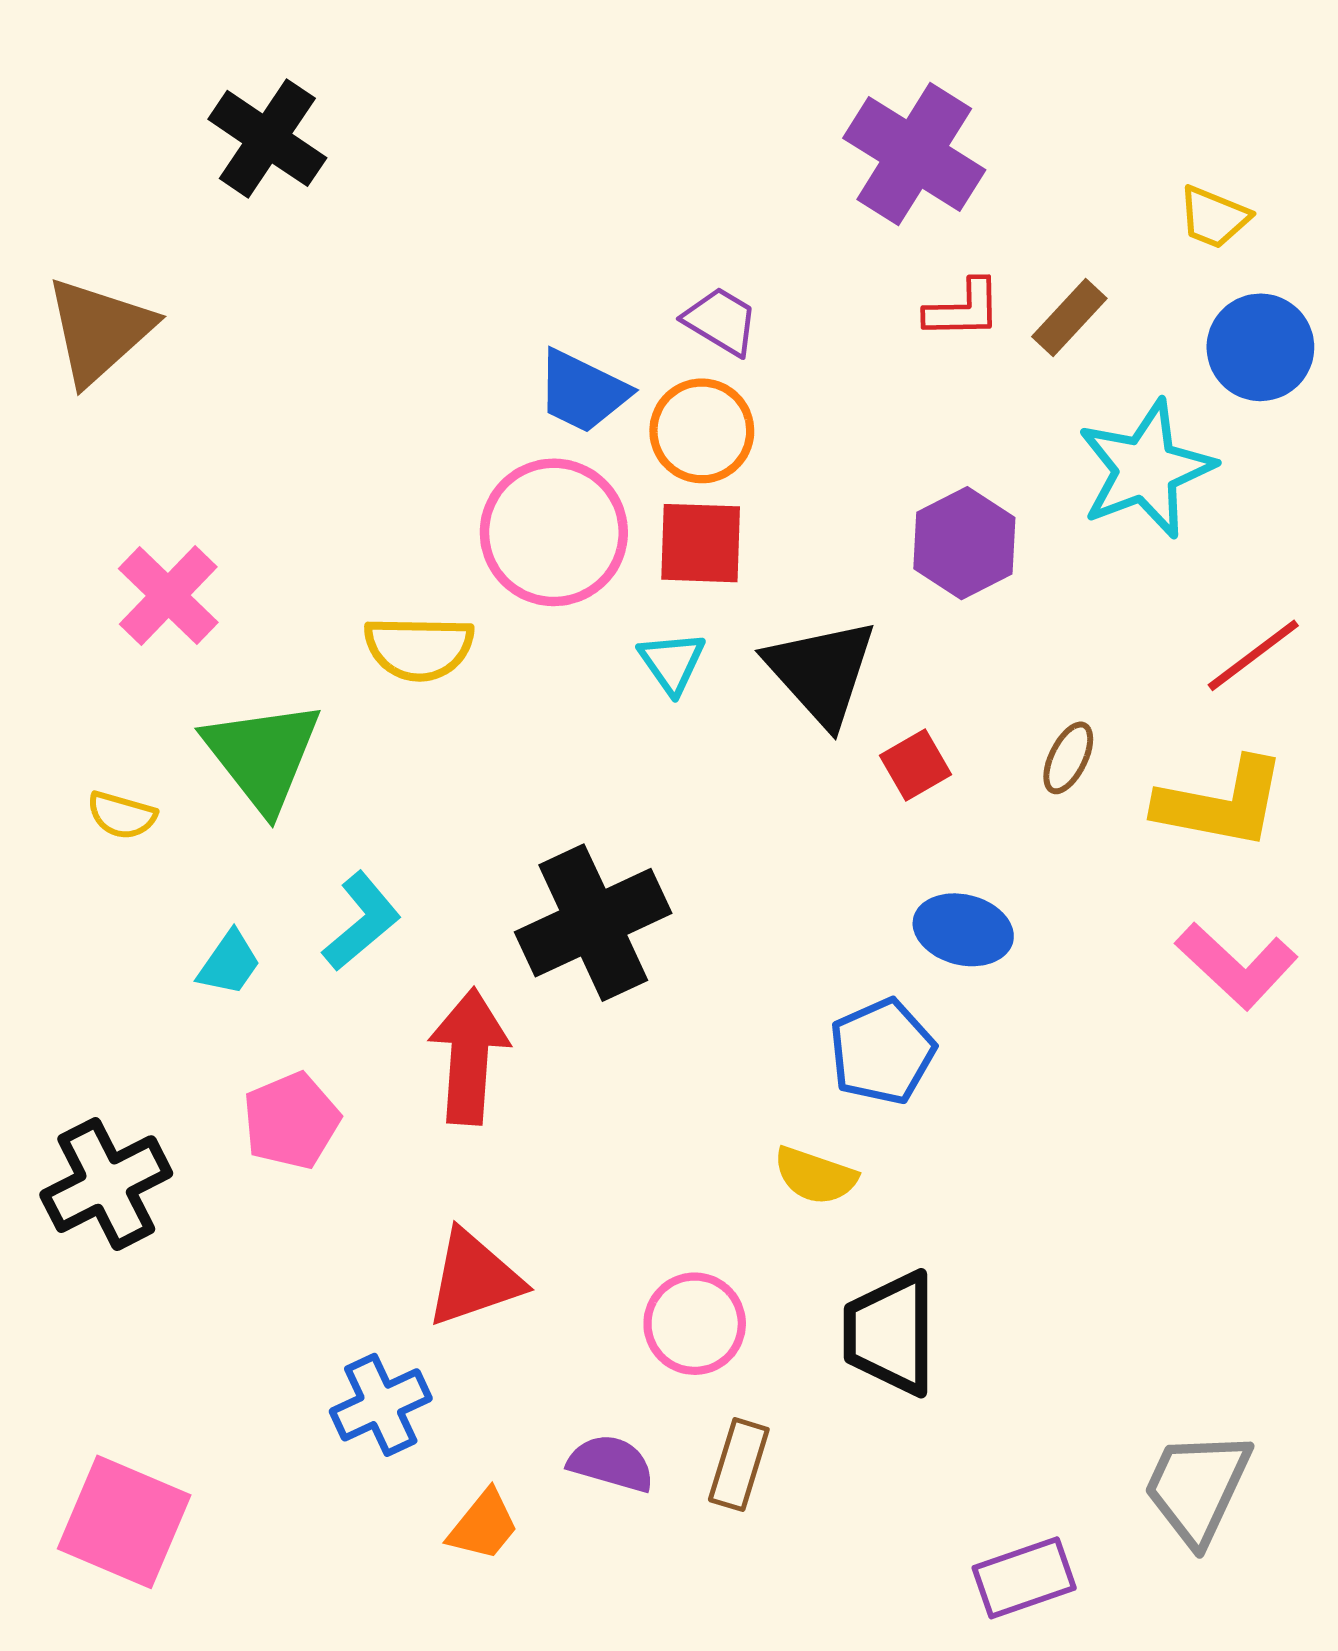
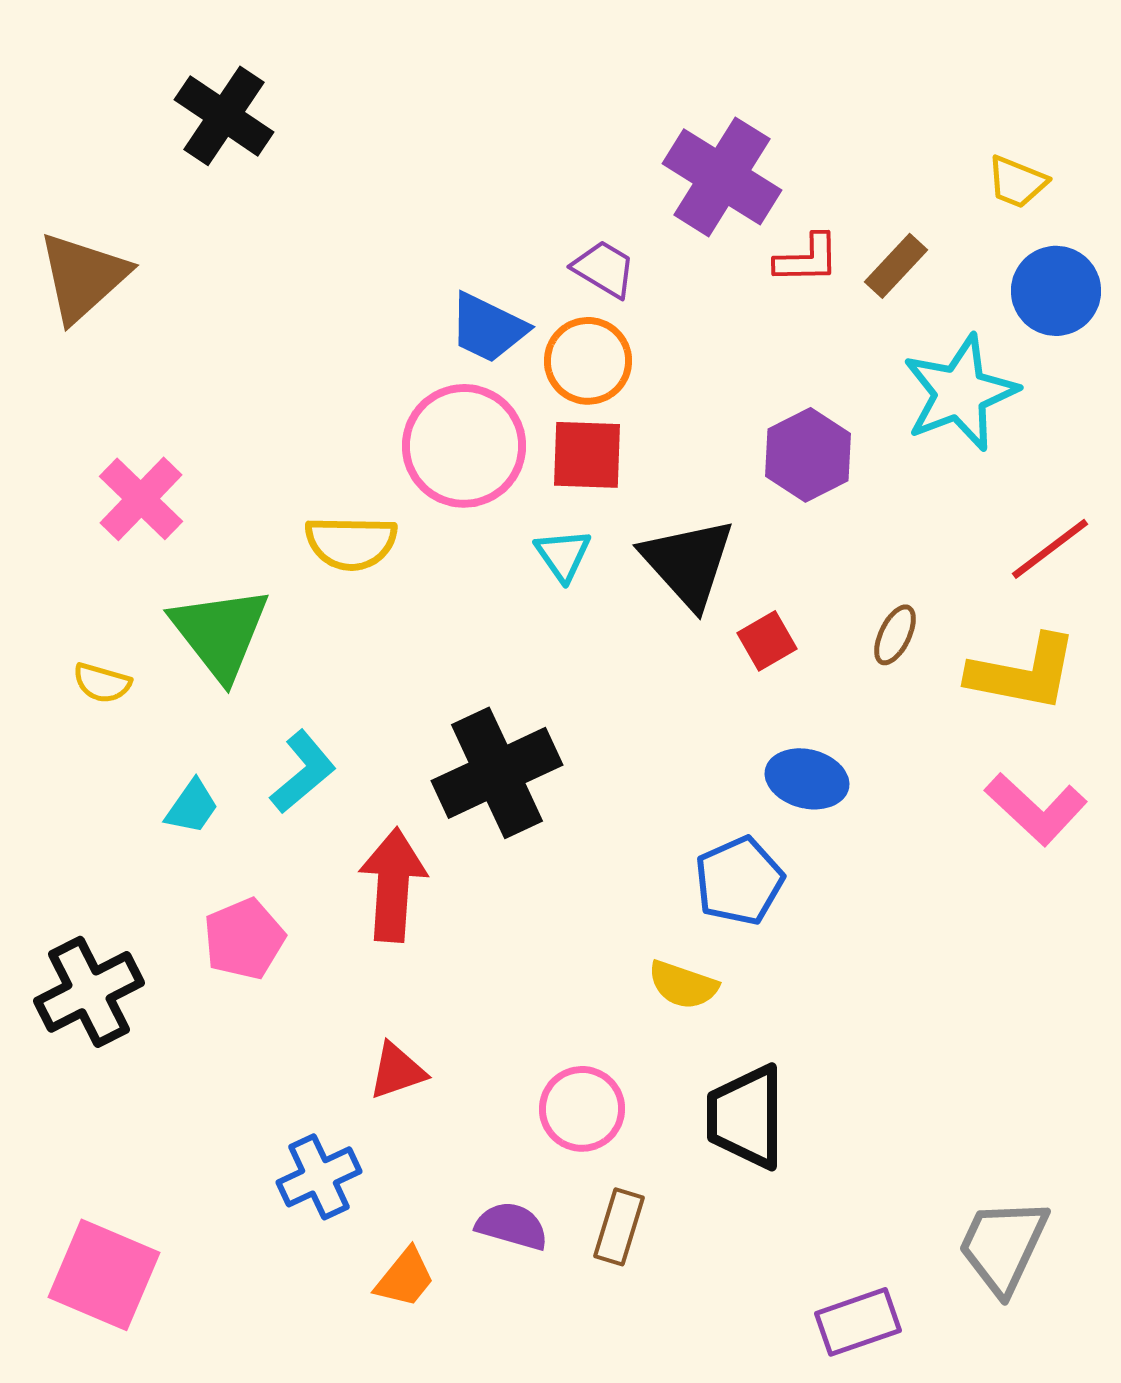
purple cross: (914, 154) -> (722, 177), moved
red triangle: (474, 1278) -> (397, 1071), size x0.7

